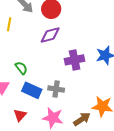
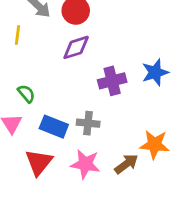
green semicircle: (21, 68) -> (26, 94), moved
red triangle: (20, 115) -> (39, 162), size x1.5

